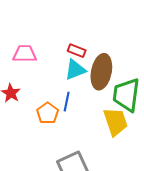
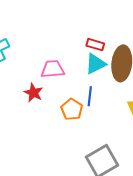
pink trapezoid: (25, 54) -> (53, 69), moved

